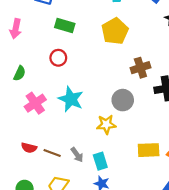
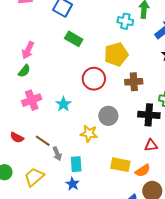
pink arrow: (16, 29) -> (28, 50), moved
red circle: (58, 58) -> (94, 79), moved, size x1.5
brown cross: (140, 68) -> (134, 82), moved
cyan star: (71, 99) -> (63, 104), size x0.7
brown line: (52, 153) -> (43, 141), moved

